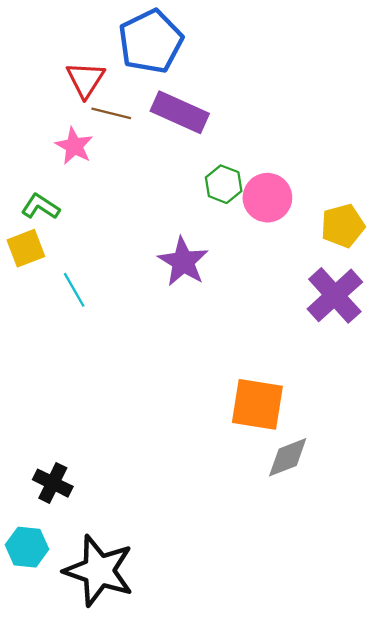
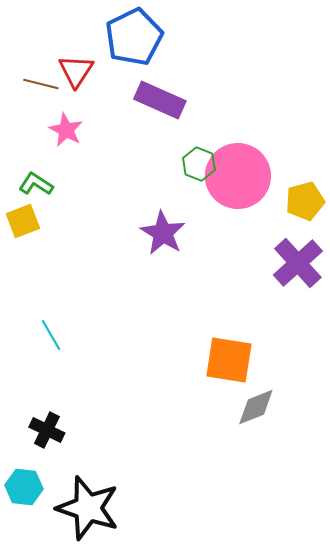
brown line: (111, 113) -> (41, 84), moved
pink circle: (267, 198) -> (238, 176), size x1.5
cyan line: (74, 290) -> (51, 335), moved

